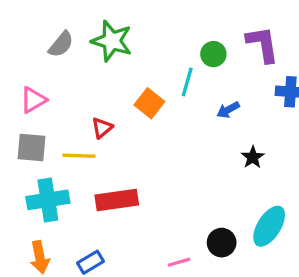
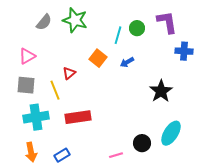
cyan line: (187, 82) -> (118, 35), moved
blue arrow: (228, 110) -> (127, 62), moved
yellow line: (79, 156) -> (55, 90), turned 66
black star: (253, 157) -> (161, 91), size x1.6

